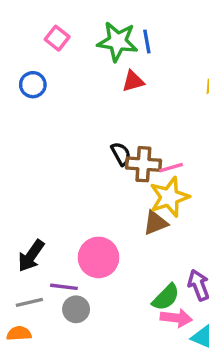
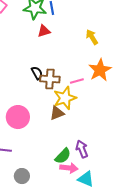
pink line: (171, 168) -> (77, 81), moved
pink circle: (99, 257) -> (18, 117), moved
gray circle: (76, 309) -> (22, 176), moved

